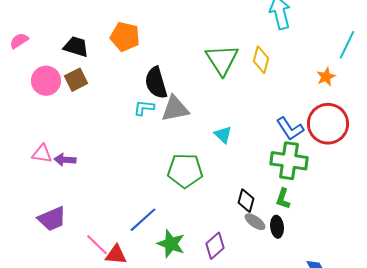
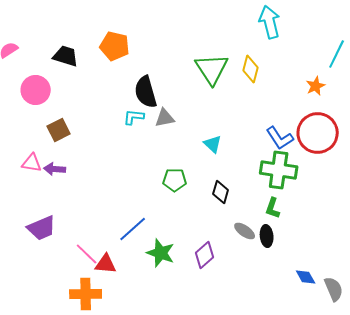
brown square: (76, 80) -> (59, 130), moved
gray triangle: (175, 109) -> (165, 118), size x0.7
green pentagon: (185, 171) -> (175, 180), size x0.7
black diamond: (246, 201) -> (221, 192), moved

